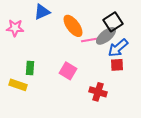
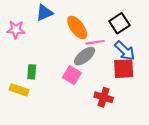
gray ellipse: (106, 36) -> (85, 56), moved
blue arrow: (118, 48) -> (125, 51), turned -95
red square: (117, 65) -> (124, 69), size x1.5

